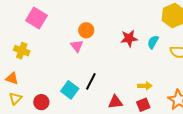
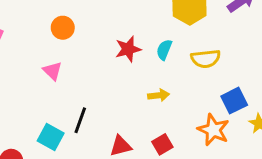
orange circle: (86, 30) -> (63, 28), moved
yellow arrow: (145, 86) -> (159, 95), moved

